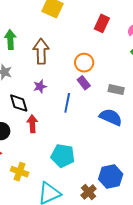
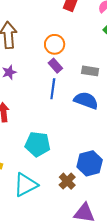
blue line: (67, 103) -> (53, 89), moved

